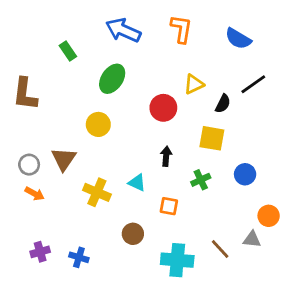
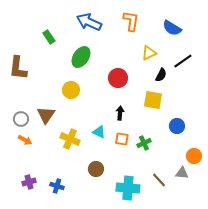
yellow triangle: (194, 84) -> (149, 53), moved
green cross: (201, 180) -> (144, 143), moved
orange square: (169, 206) -> (122, 139), moved

